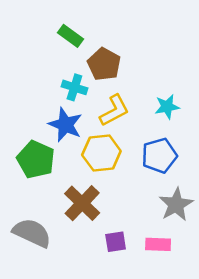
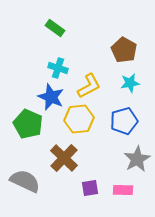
brown pentagon: (104, 64) -> (124, 50), moved

